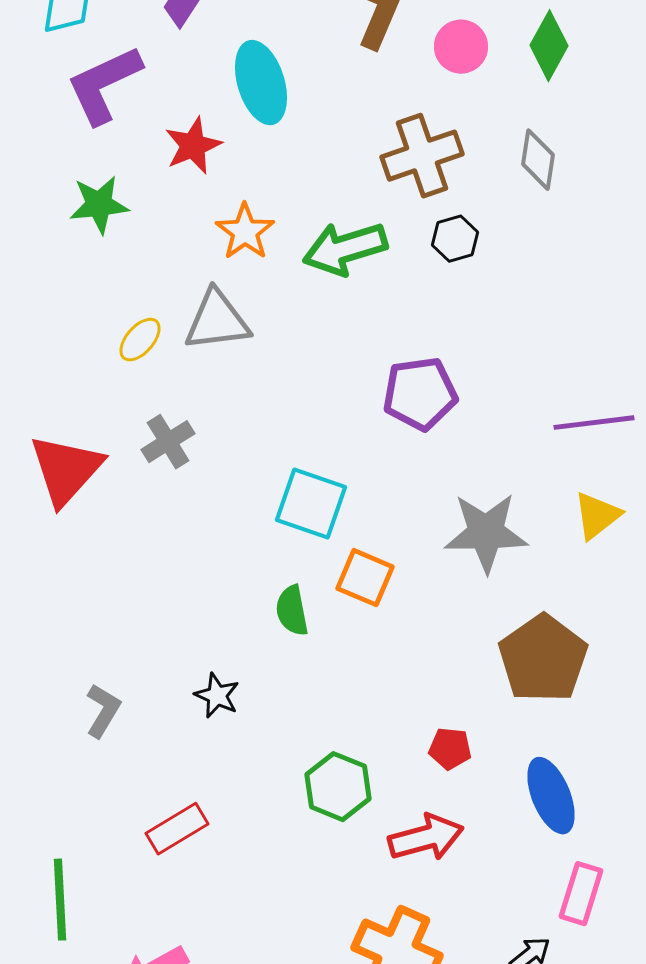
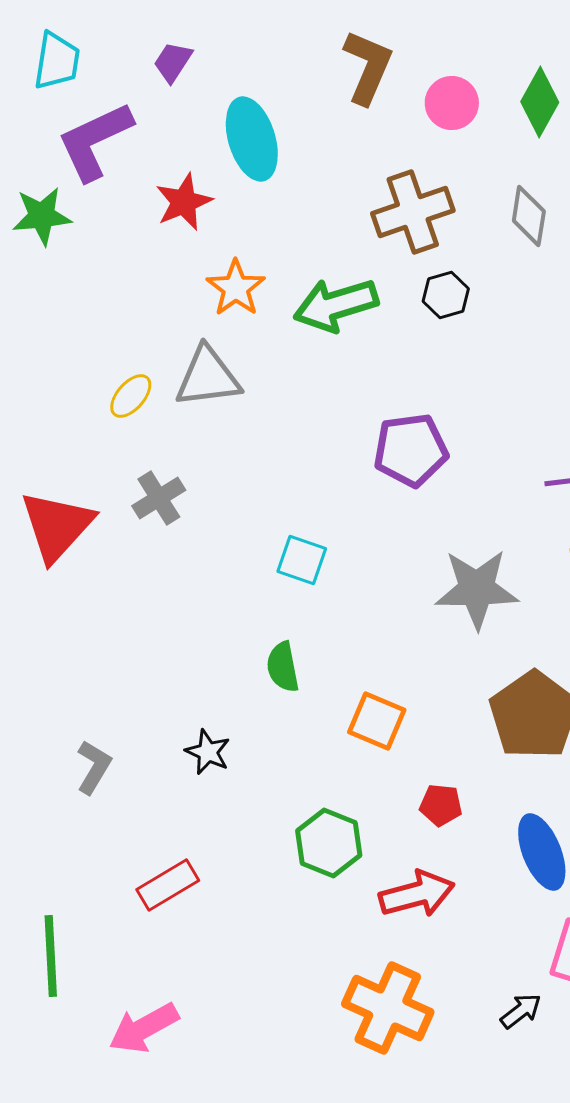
green star: (99, 205) -> (42, 216), moved
cyan square: (311, 504) -> (302, 560), size x0.7
orange square: (365, 578) -> (377, 721), moved

